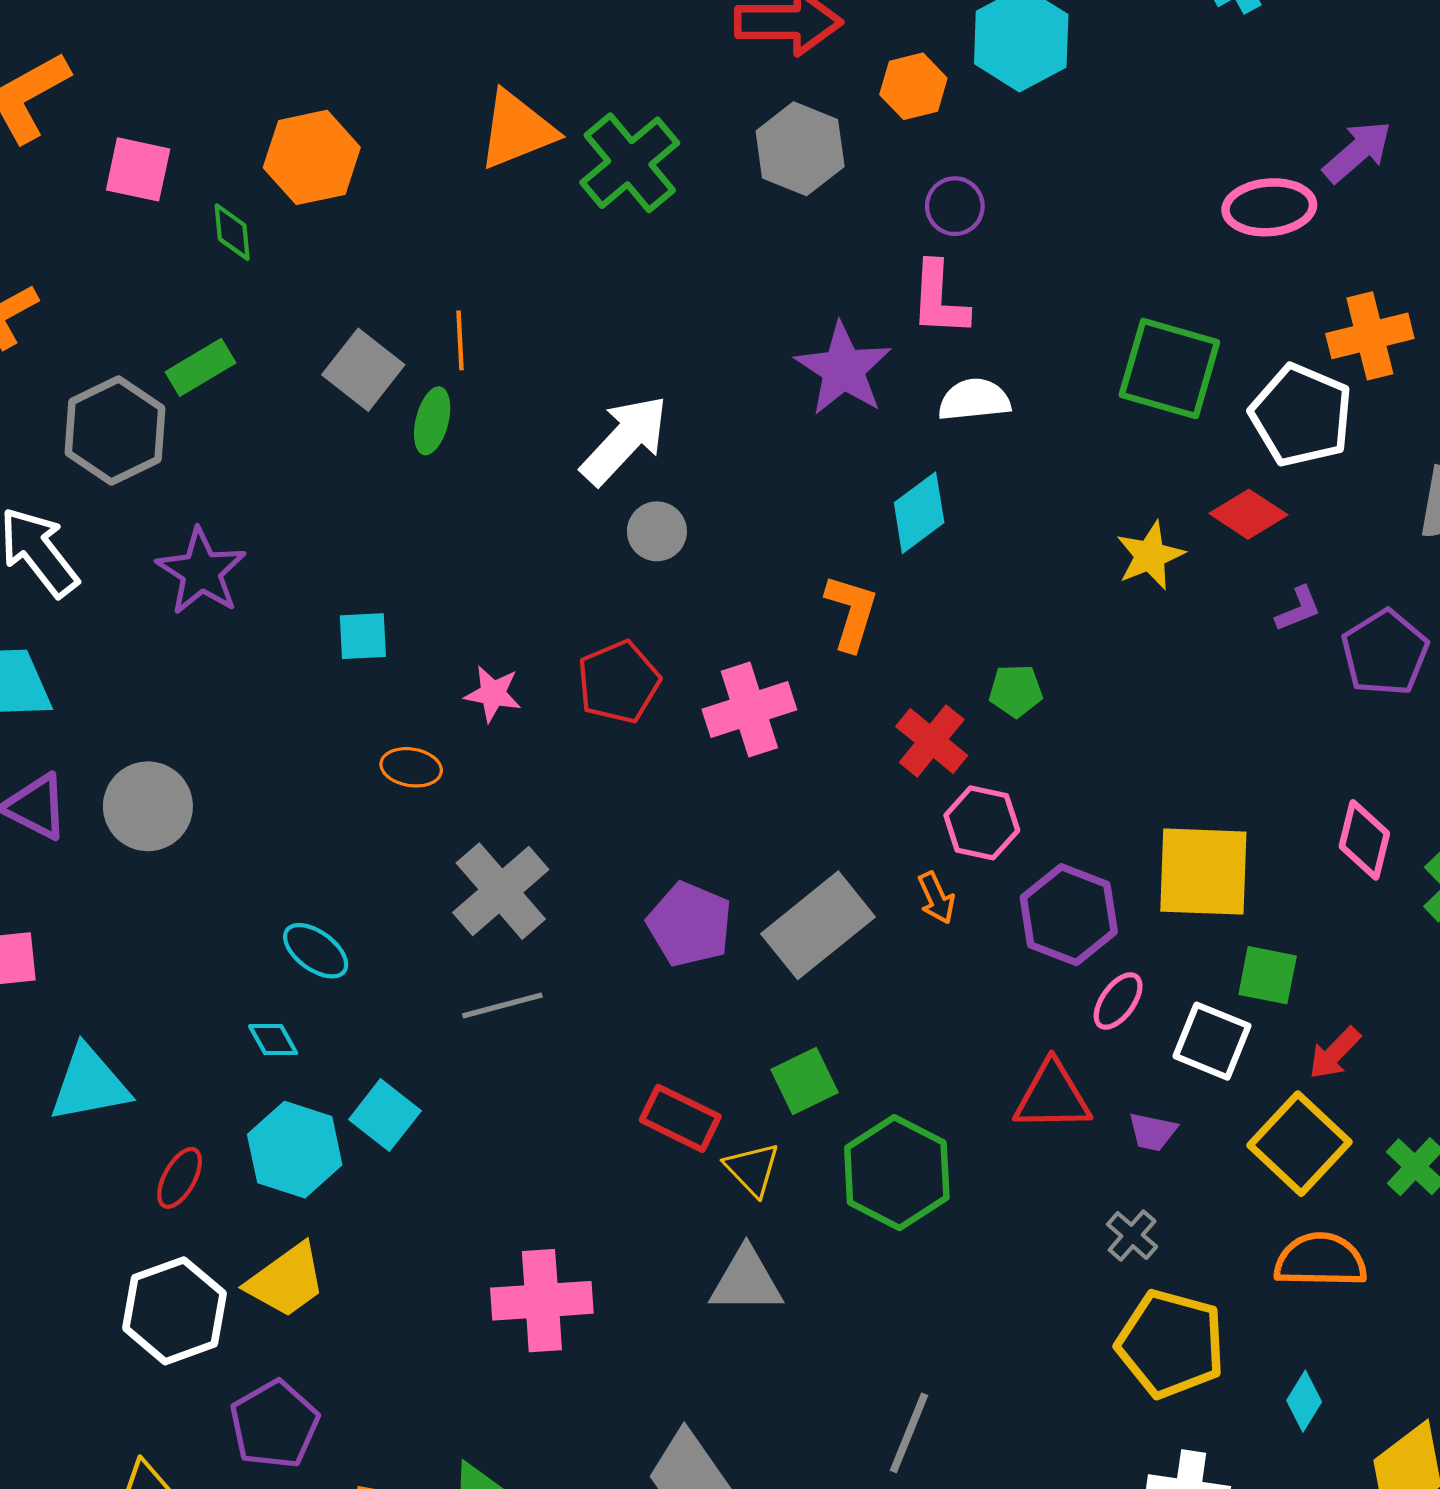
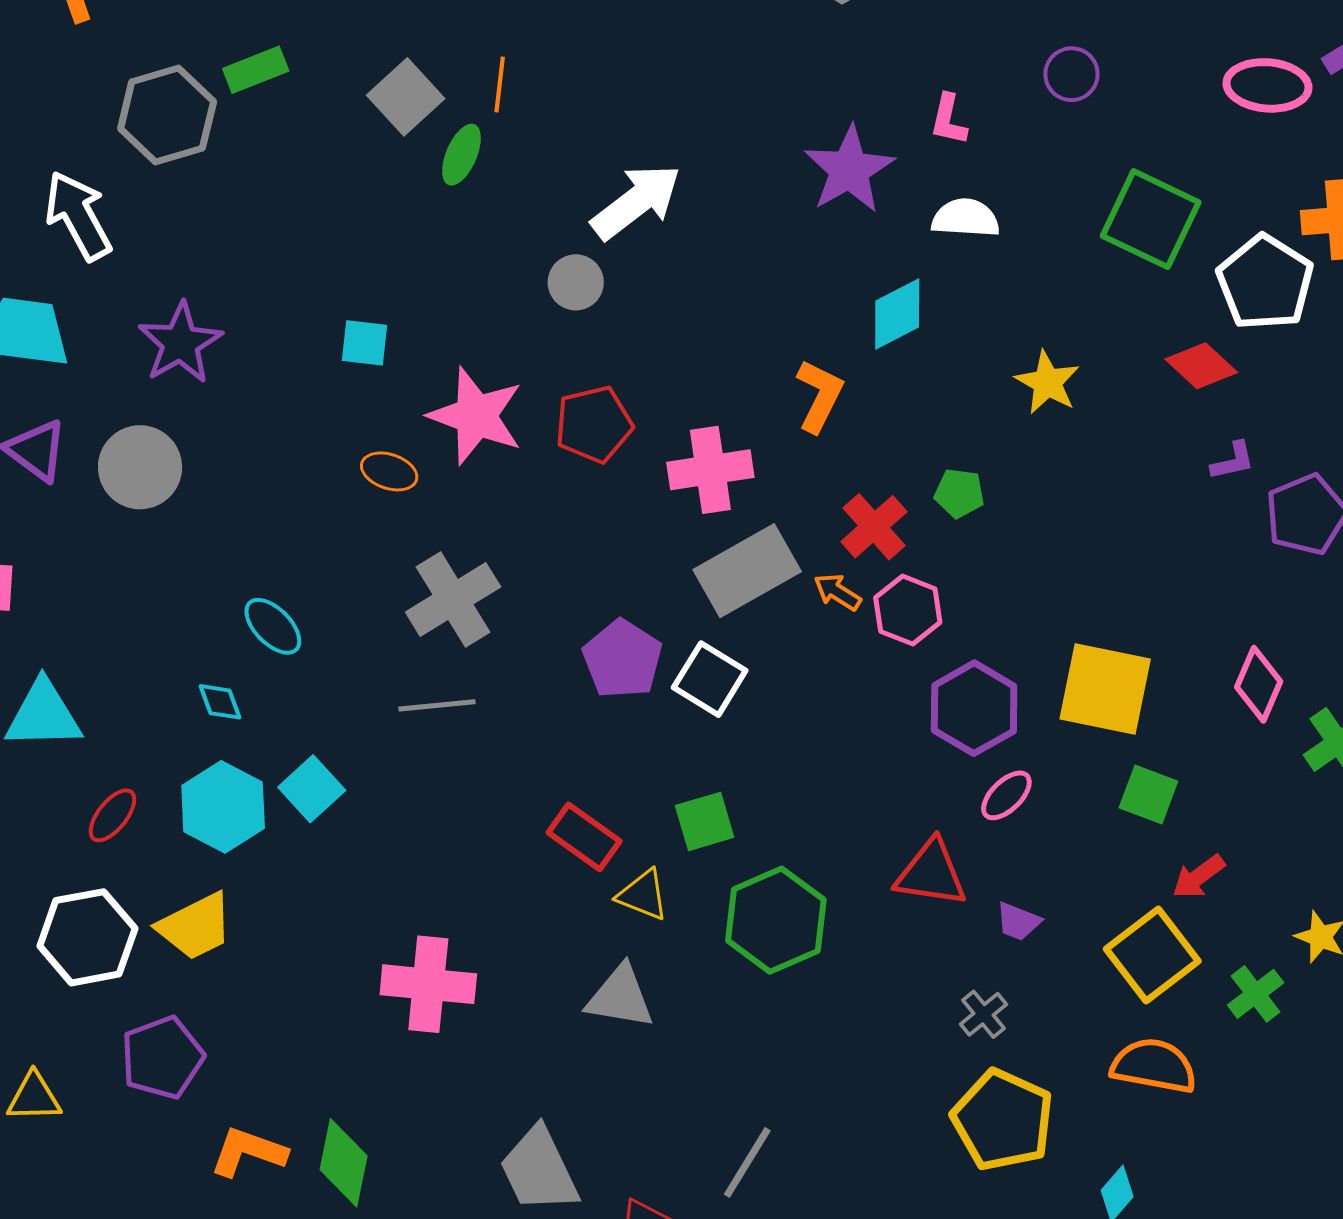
purple circle: (955, 206) -> (1071, 74), moved
pink L-shape: (939, 299) -> (949, 120), size x0.7
gray circle: (657, 531) -> (576, 282), moved
yellow star: (1150, 556) -> (1047, 382), moved, turned -30
purple star: (201, 572) -> (180, 343), moved
pink star: (493, 694) -> (476, 416), size x1.8
orange arrow: (936, 898) -> (837, 592), moved, turned 138
gray rectangle: (818, 925) -> (747, 571), moved
white square: (1212, 1041) -> (710, 679), moved
yellow triangle: (752, 1169) -> (643, 895), turned -34

